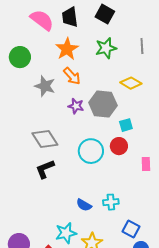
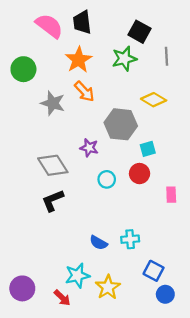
black square: (105, 14) -> (140, 32), moved
purple star: (76, 106) -> (89, 148), moved
cyan circle: (91, 151) -> (107, 179), size x0.6

